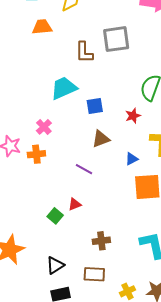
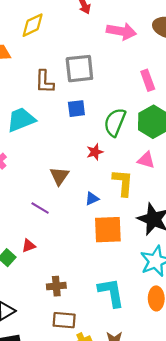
blue square: (95, 106) -> (76, 109), moved
brown triangle: (101, 139) -> (59, 176), turned -36
brown rectangle: (94, 274) -> (64, 320), moved

